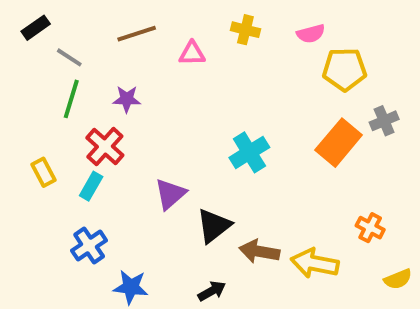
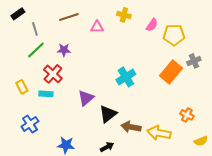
pink semicircle: (311, 34) -> (152, 25), moved, turned -40
gray line: (69, 57) -> (35, 29), turned 40
green line: (71, 99) -> (36, 50), turned 30
cyan rectangle: (91, 186) -> (46, 94), turned 64
blue cross: (89, 245) -> (30, 124), moved

